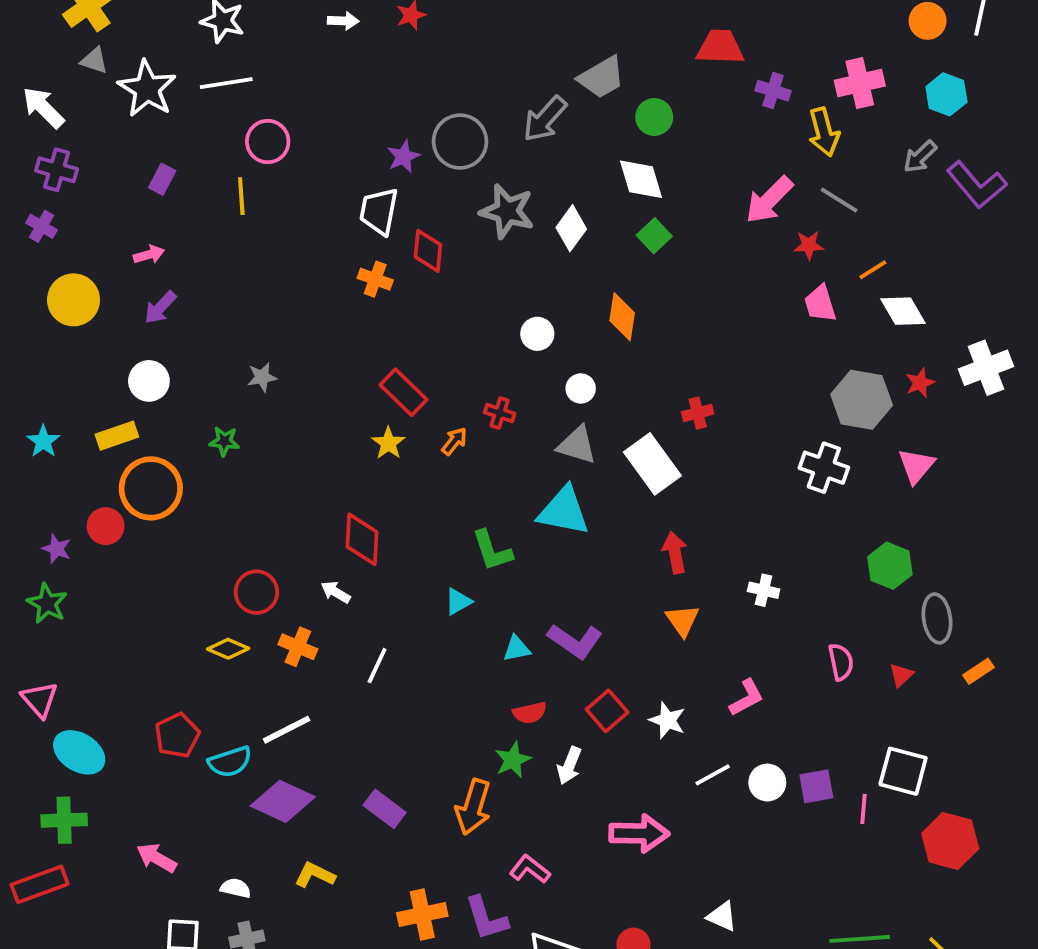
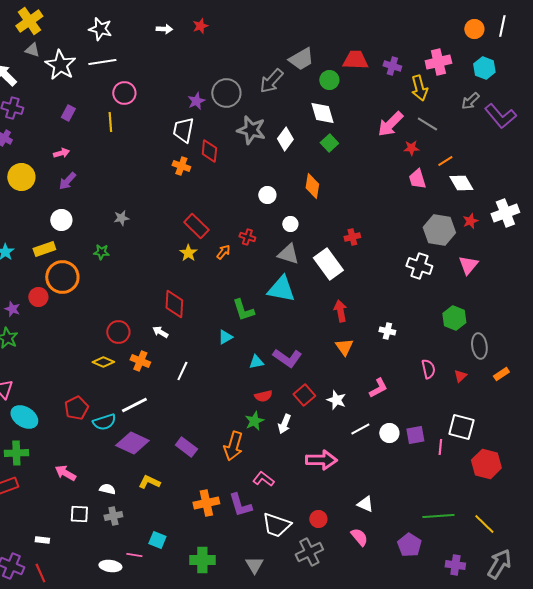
red trapezoid: (720, 47) -> (355, 60), moved

